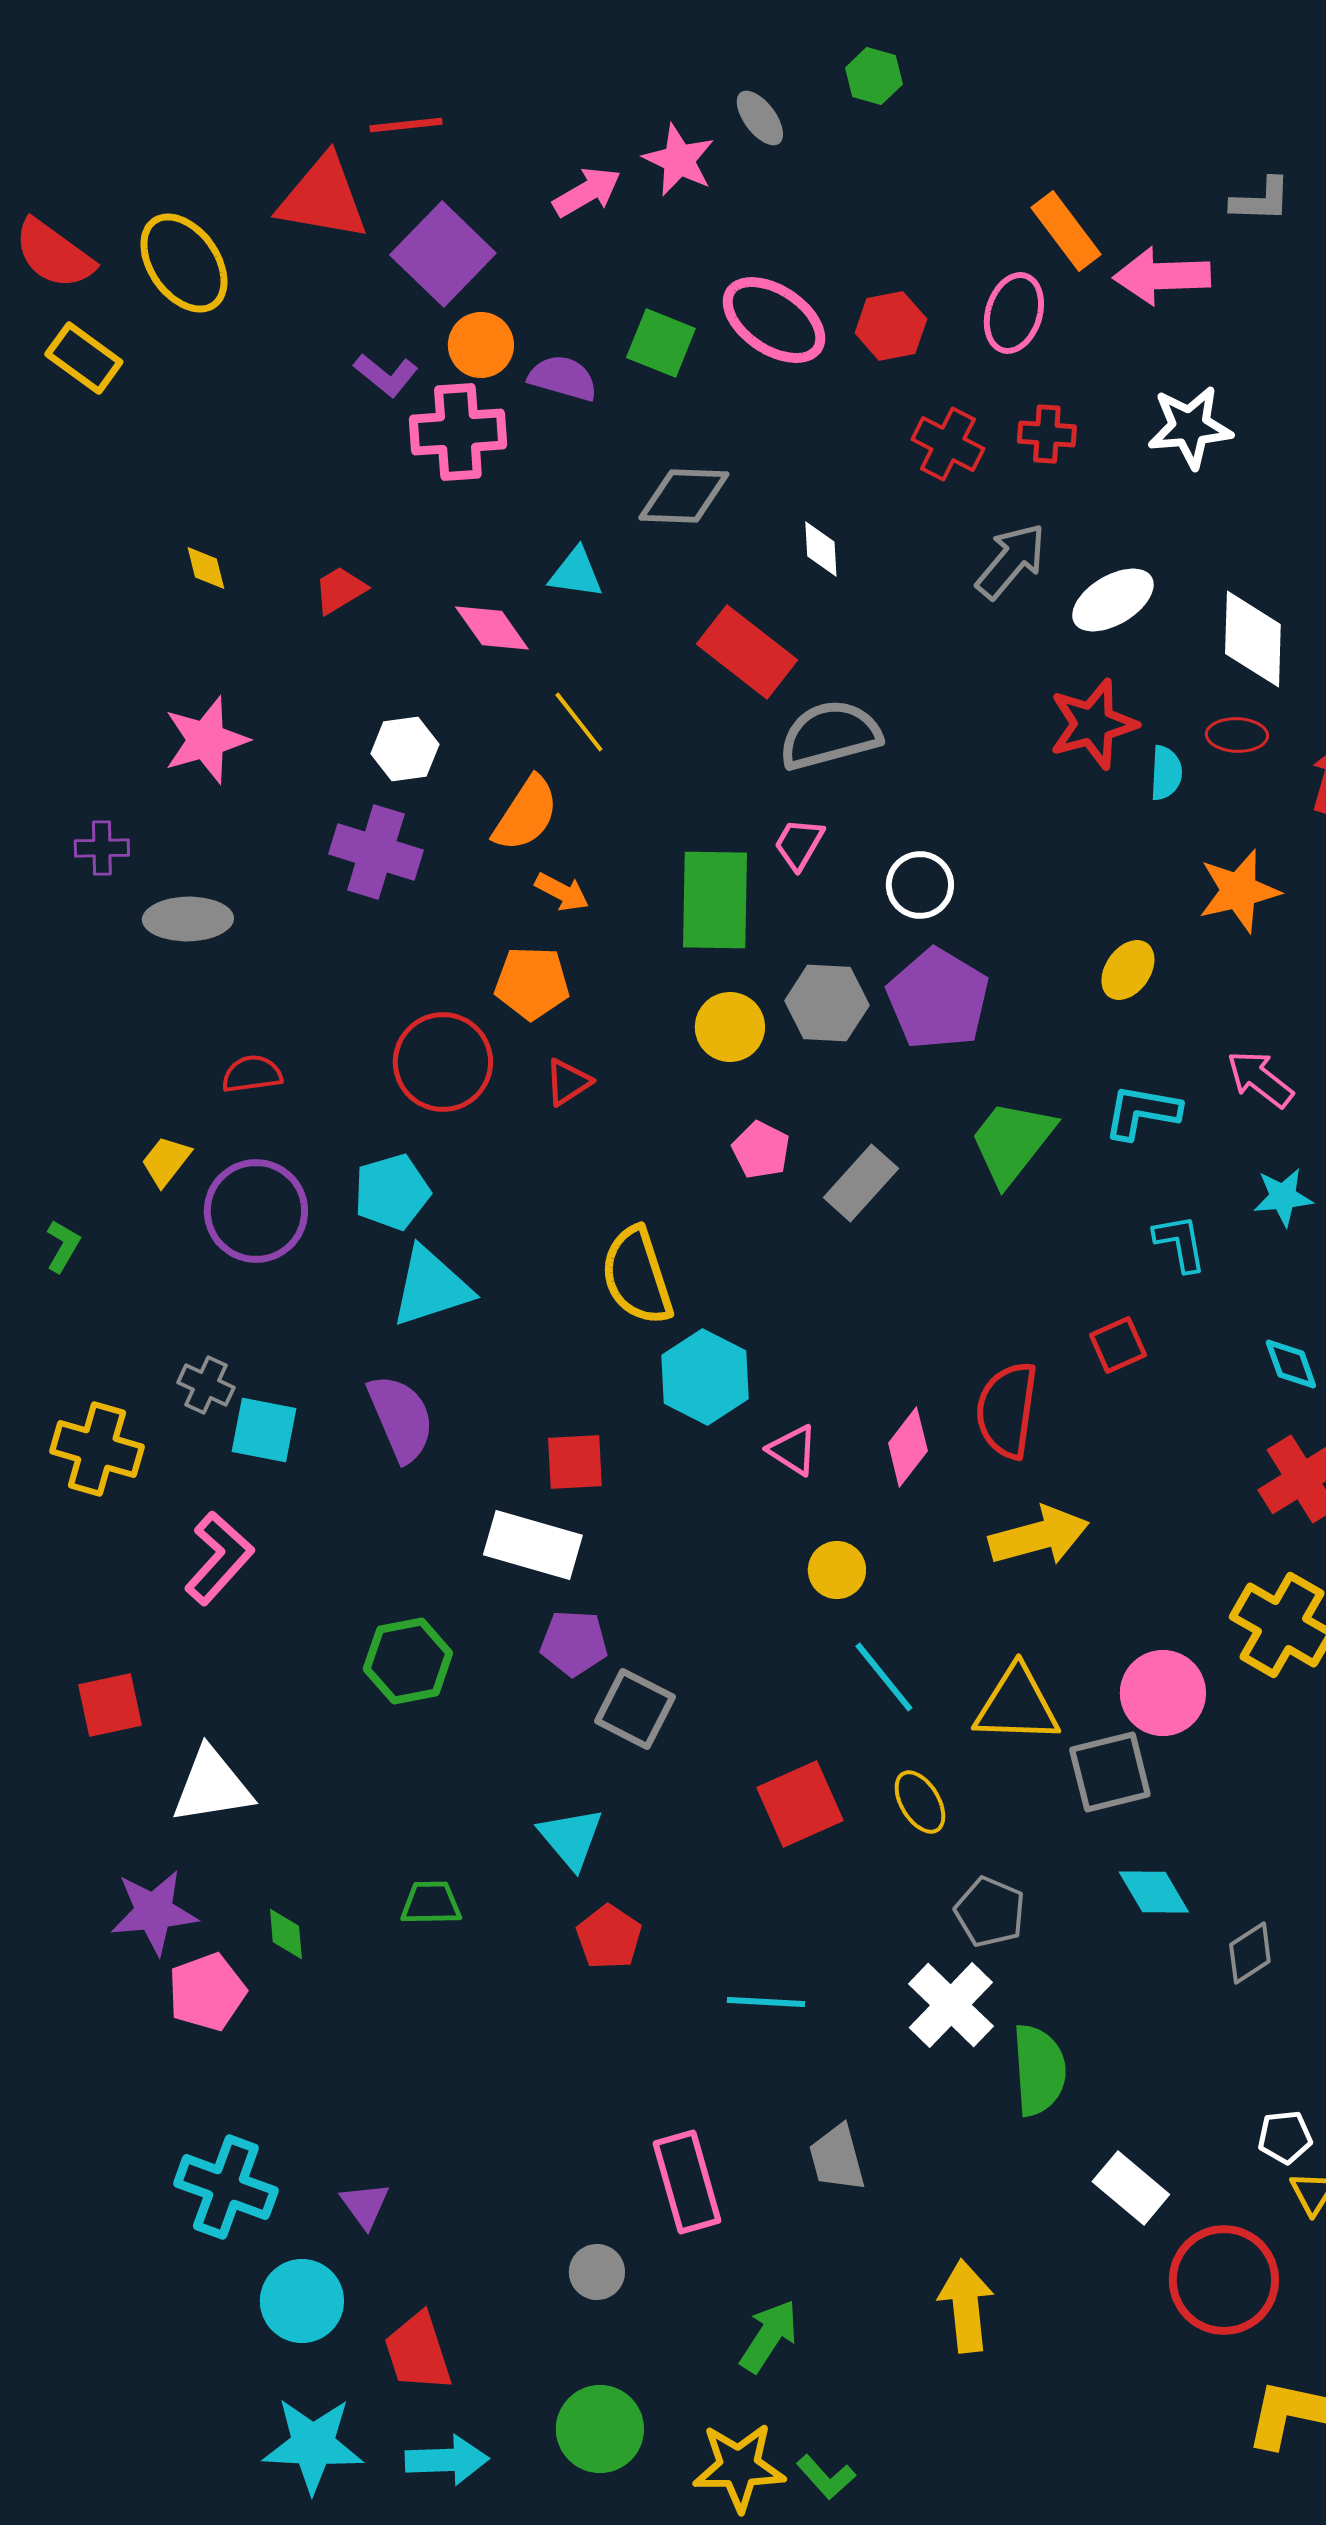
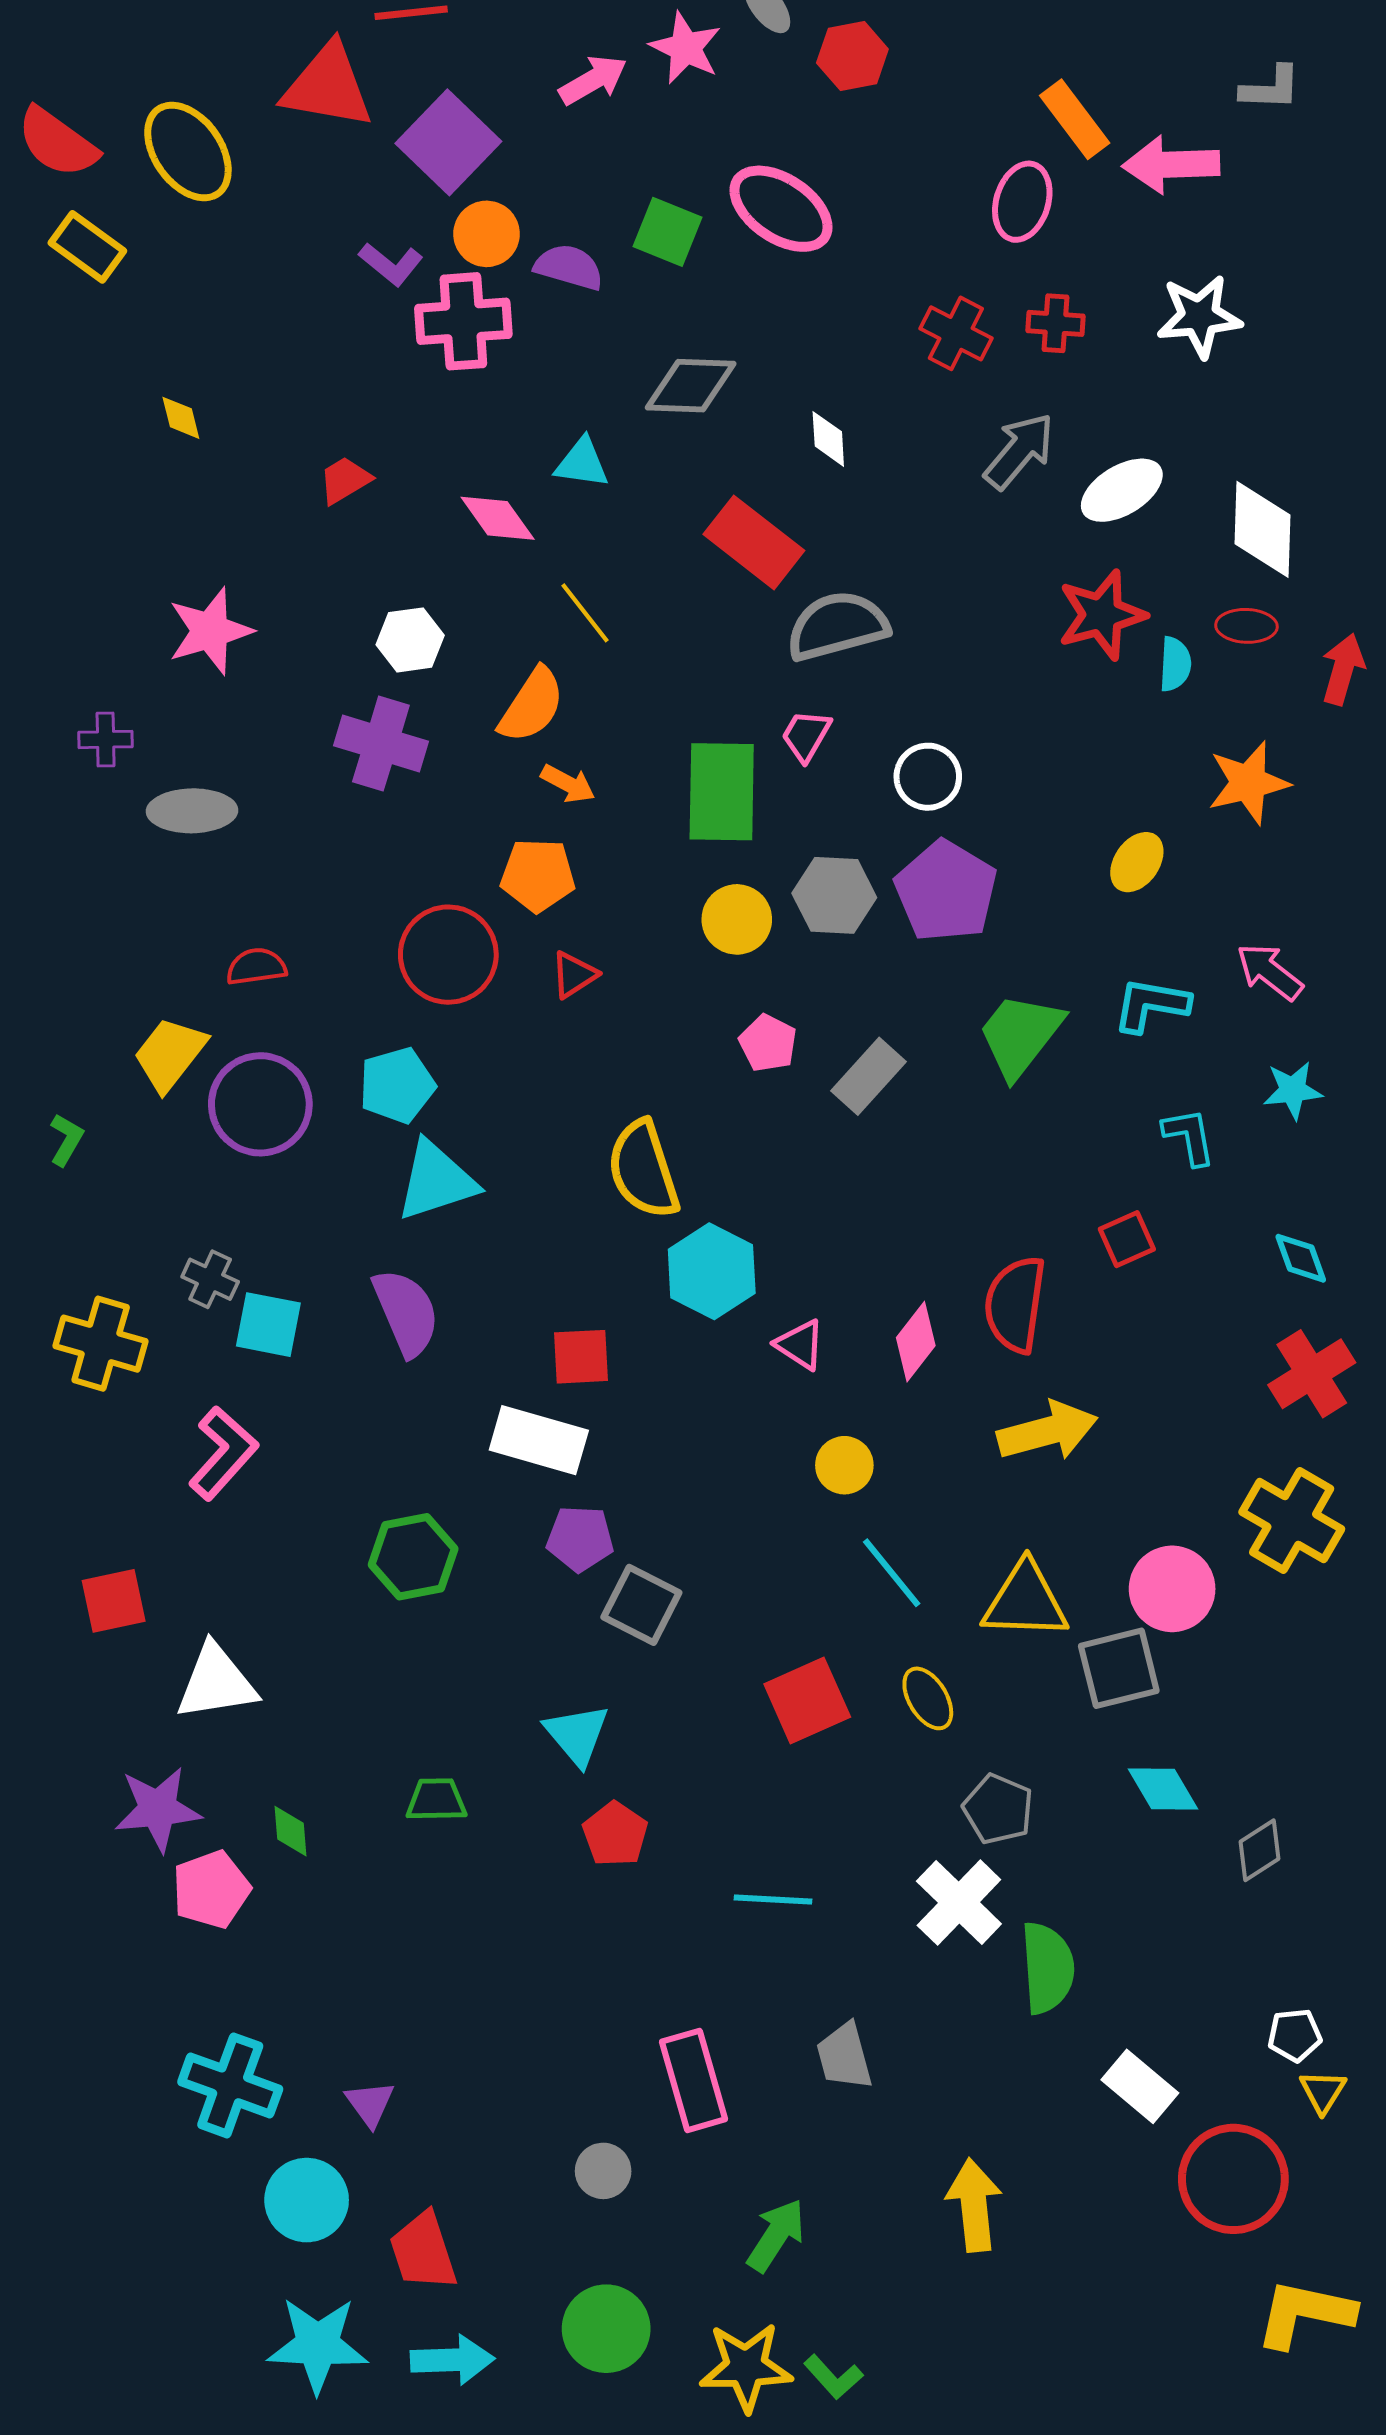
red hexagon: (891, 326) -> (852, 56), moved
yellow diamond: (206, 568) -> (181, 418), moved
yellow trapezoid: (166, 1161) -> (170, 1054), size x1.5

